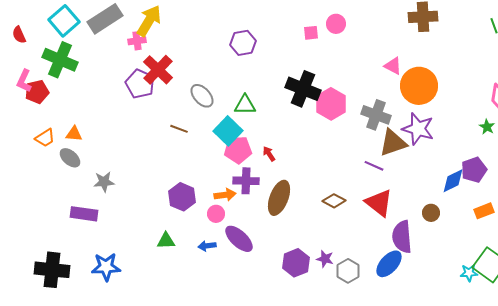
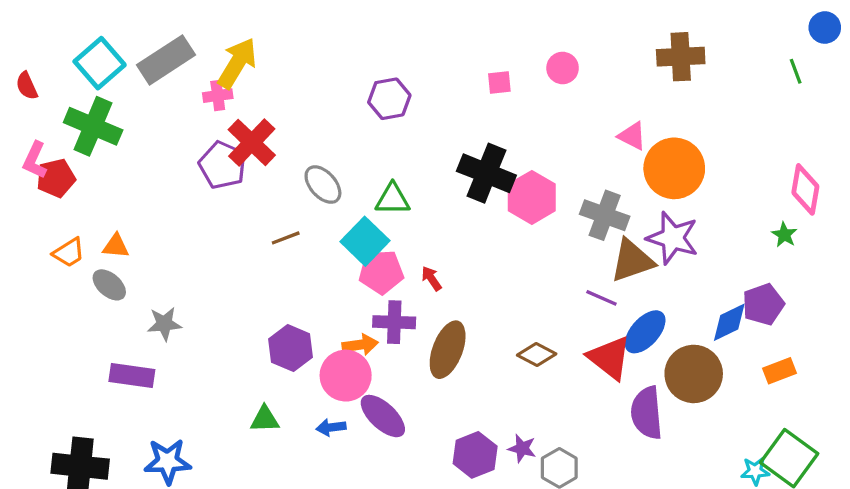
pink circle: (336, 24) -> (563, 68), moved
brown line: (179, 129) -> (286, 238), turned -42
brown circle: (431, 213) -> (694, 374), size x2.0
pink circle: (216, 214) -> (346, 376), size x1.8
blue ellipse: (389, 264) -> (645, 332), moved

